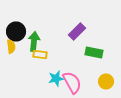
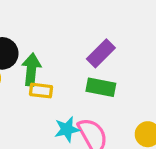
green rectangle: (94, 52) -> (101, 87), moved

